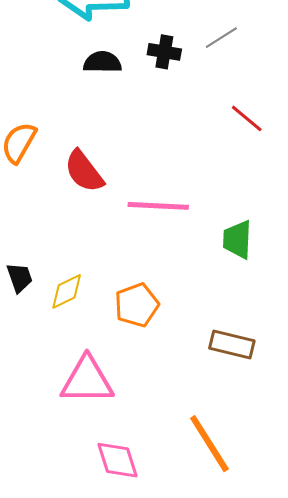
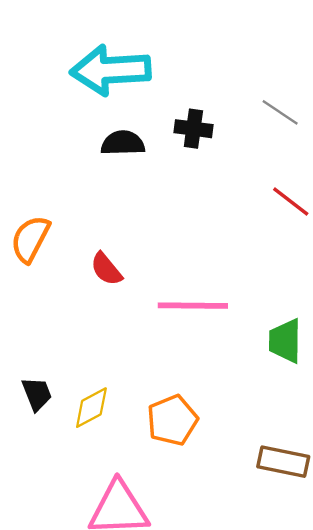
gray line: (221, 38) -> (280, 112), moved, turned 68
red semicircle: (84, 171) -> (106, 269), size x0.7

